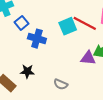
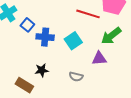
cyan square: (68, 26) -> (73, 41), moved
purple triangle: (88, 58) -> (99, 58), moved

